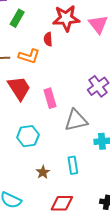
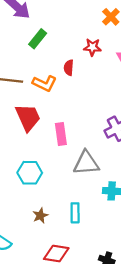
red star: (66, 18) -> (92, 47), size x0.6

